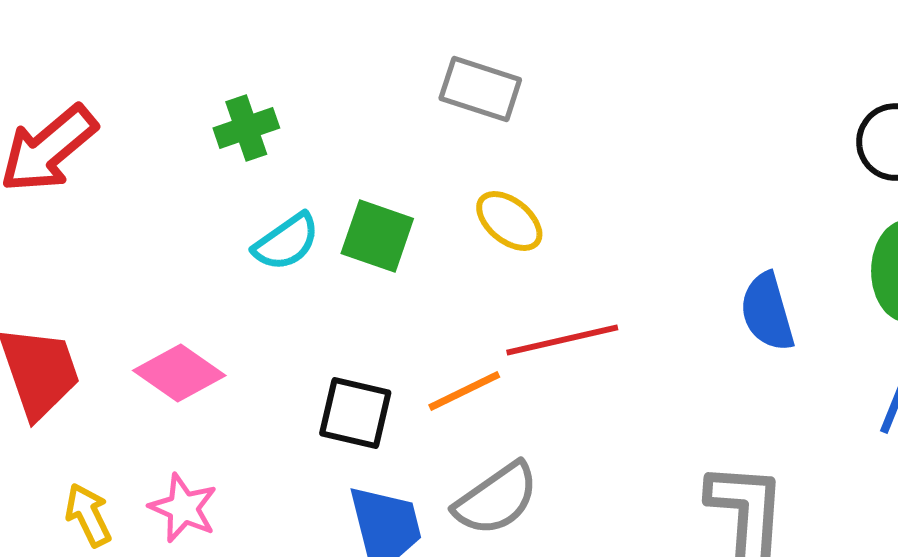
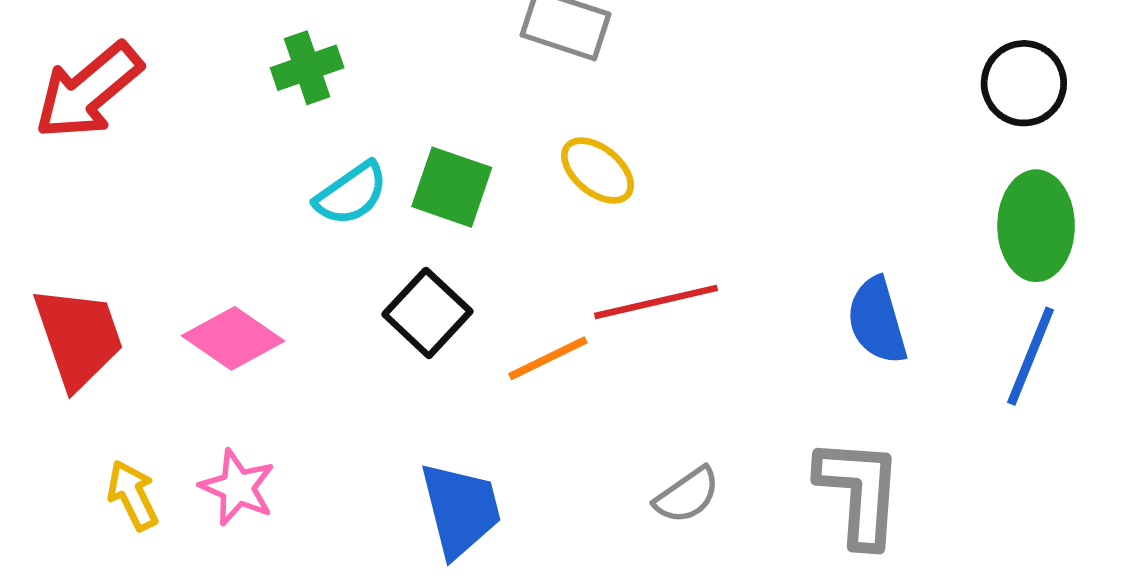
blue semicircle: (767, 312) -> (877, 321), moved
black square: (355, 413) -> (427, 313), moved, turned 30
gray semicircle: (496, 499) -> (687, 495), moved, size x0.7

